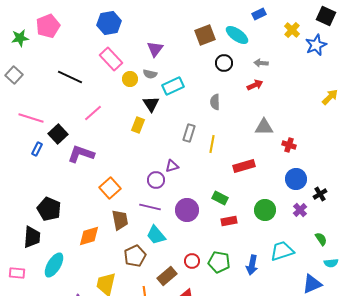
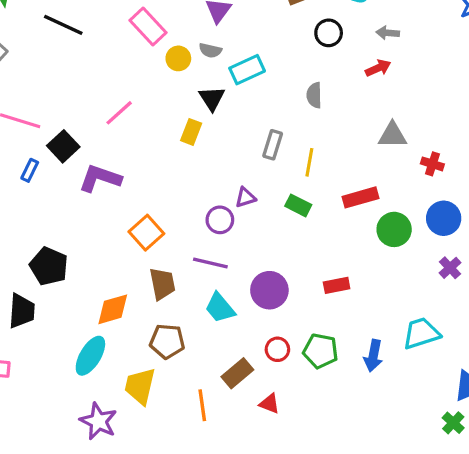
black line: (70, 77) -> (63, 25), moved
green rectangle: (220, 198) -> (298, 205), moved
purple circle: (187, 210) -> (269, 290), moved
green circle: (265, 210) -> (394, 229), moved
brown pentagon: (135, 256) -> (167, 341), moved, turned 30
cyan ellipse: (54, 265) -> (90, 356), moved

